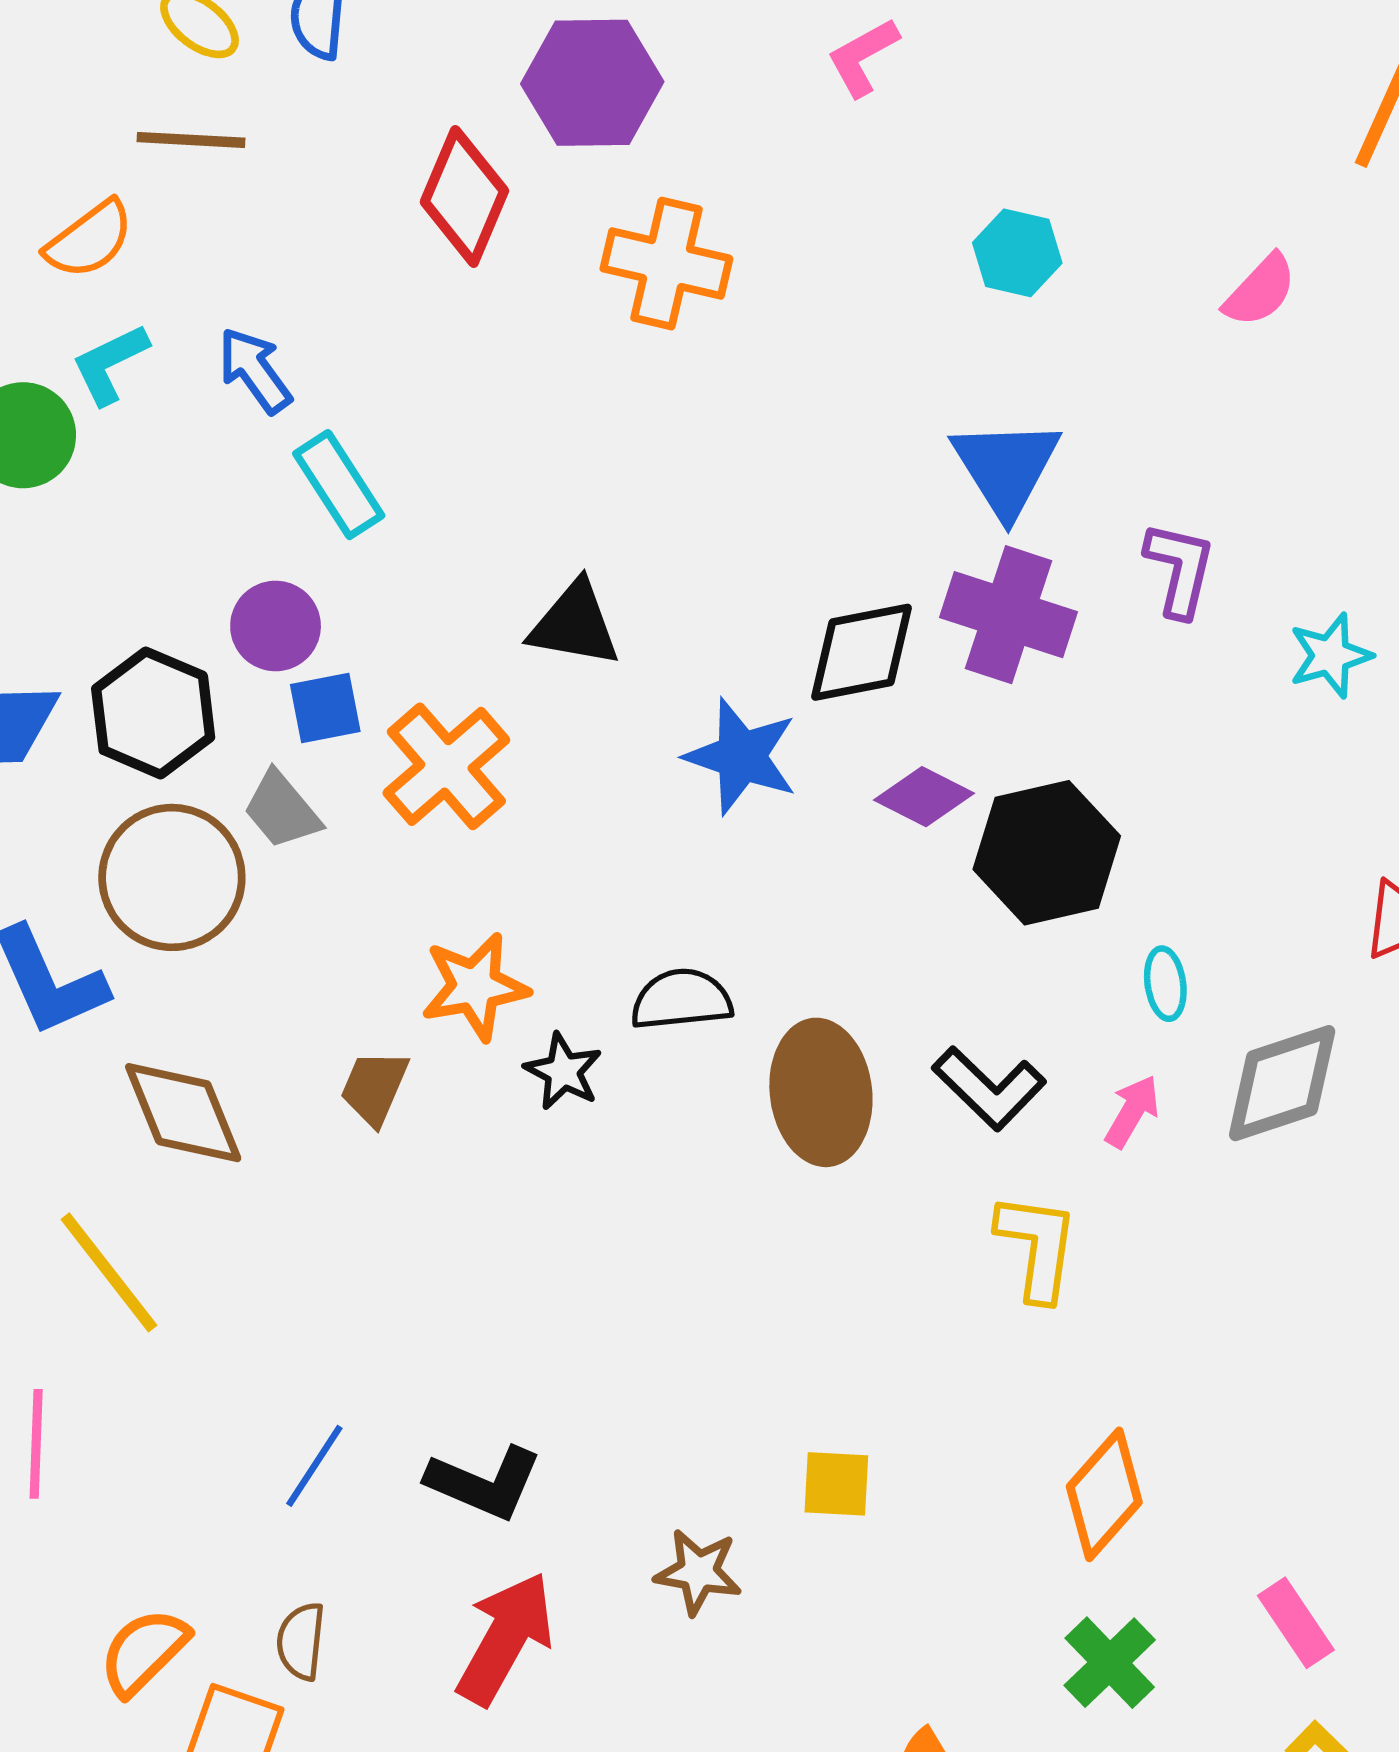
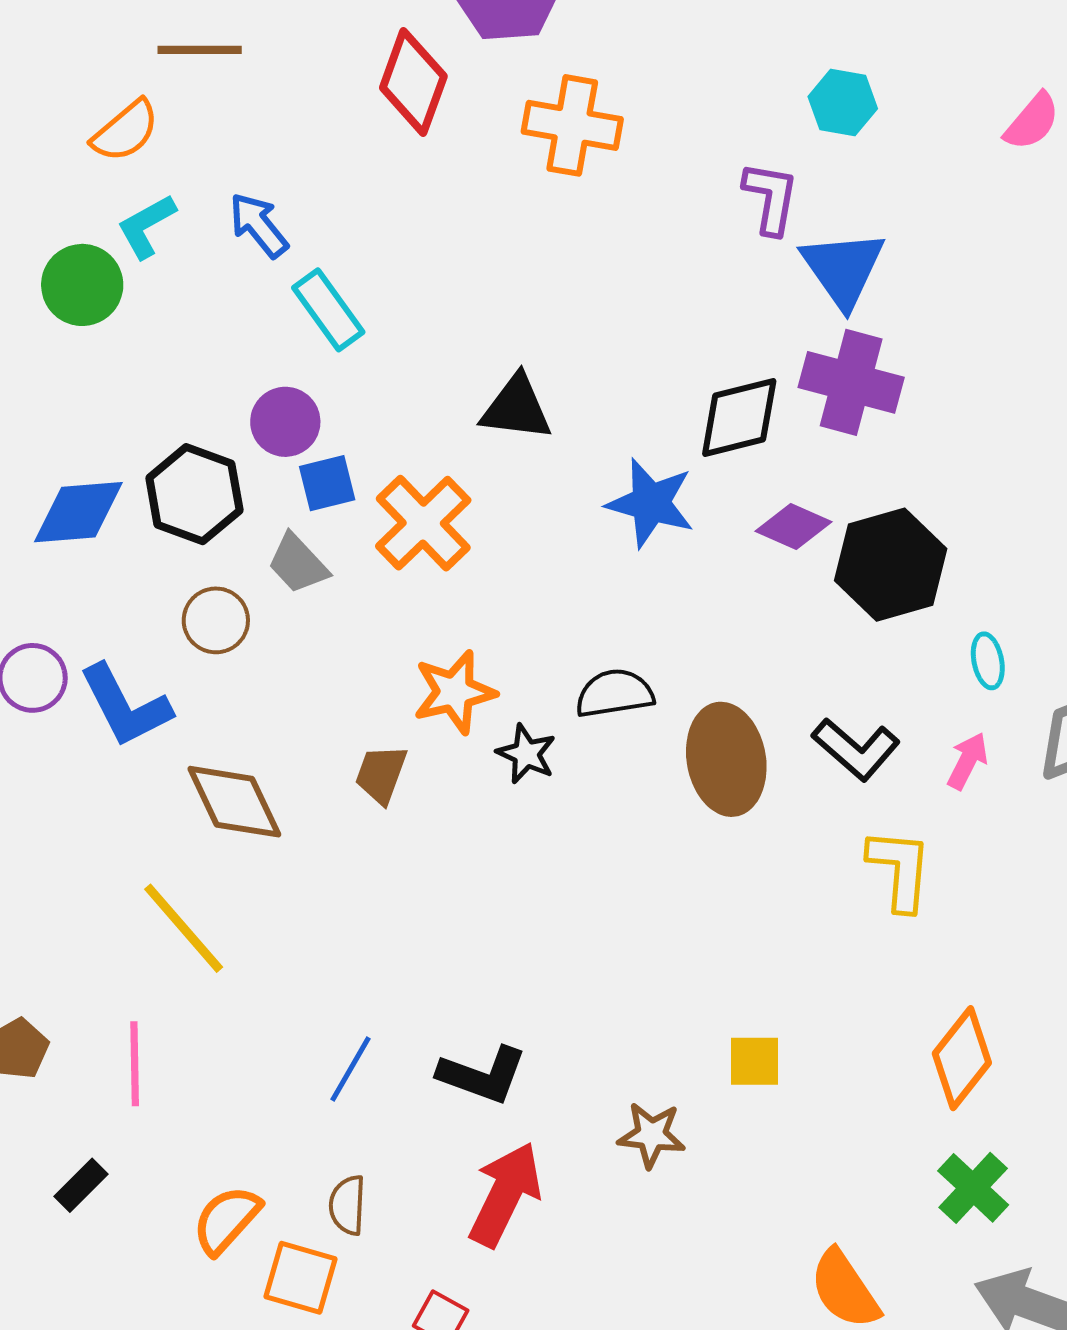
purple L-shape: (1180, 569) -> (771, 198), moved
brown circle: (172, 877) -> (216, 620), size x0.6

